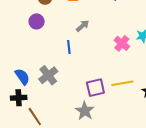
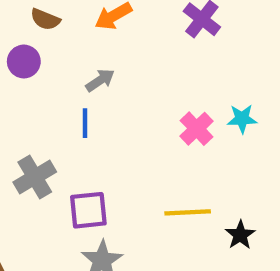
gray arrow: (83, 26) -> (100, 80), moved
purple square: (95, 88) -> (88, 210), moved

